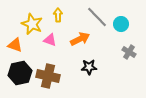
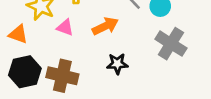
gray cross: (129, 52) -> (171, 44), size x1.6

